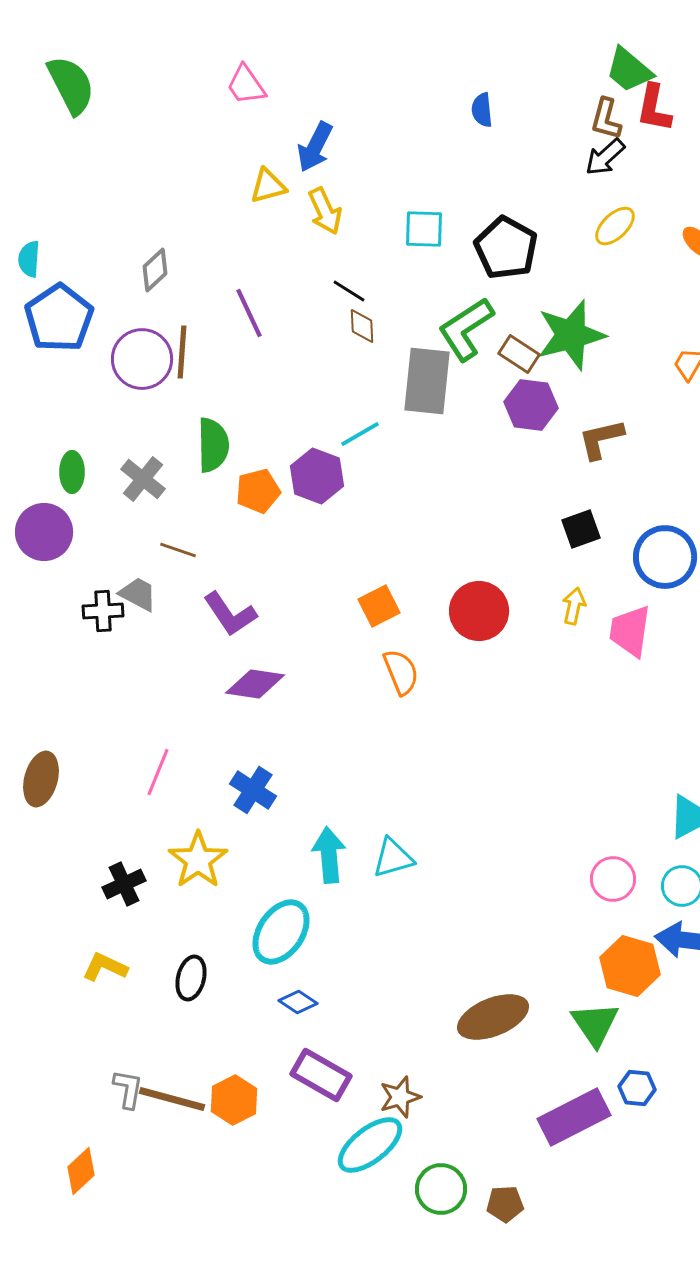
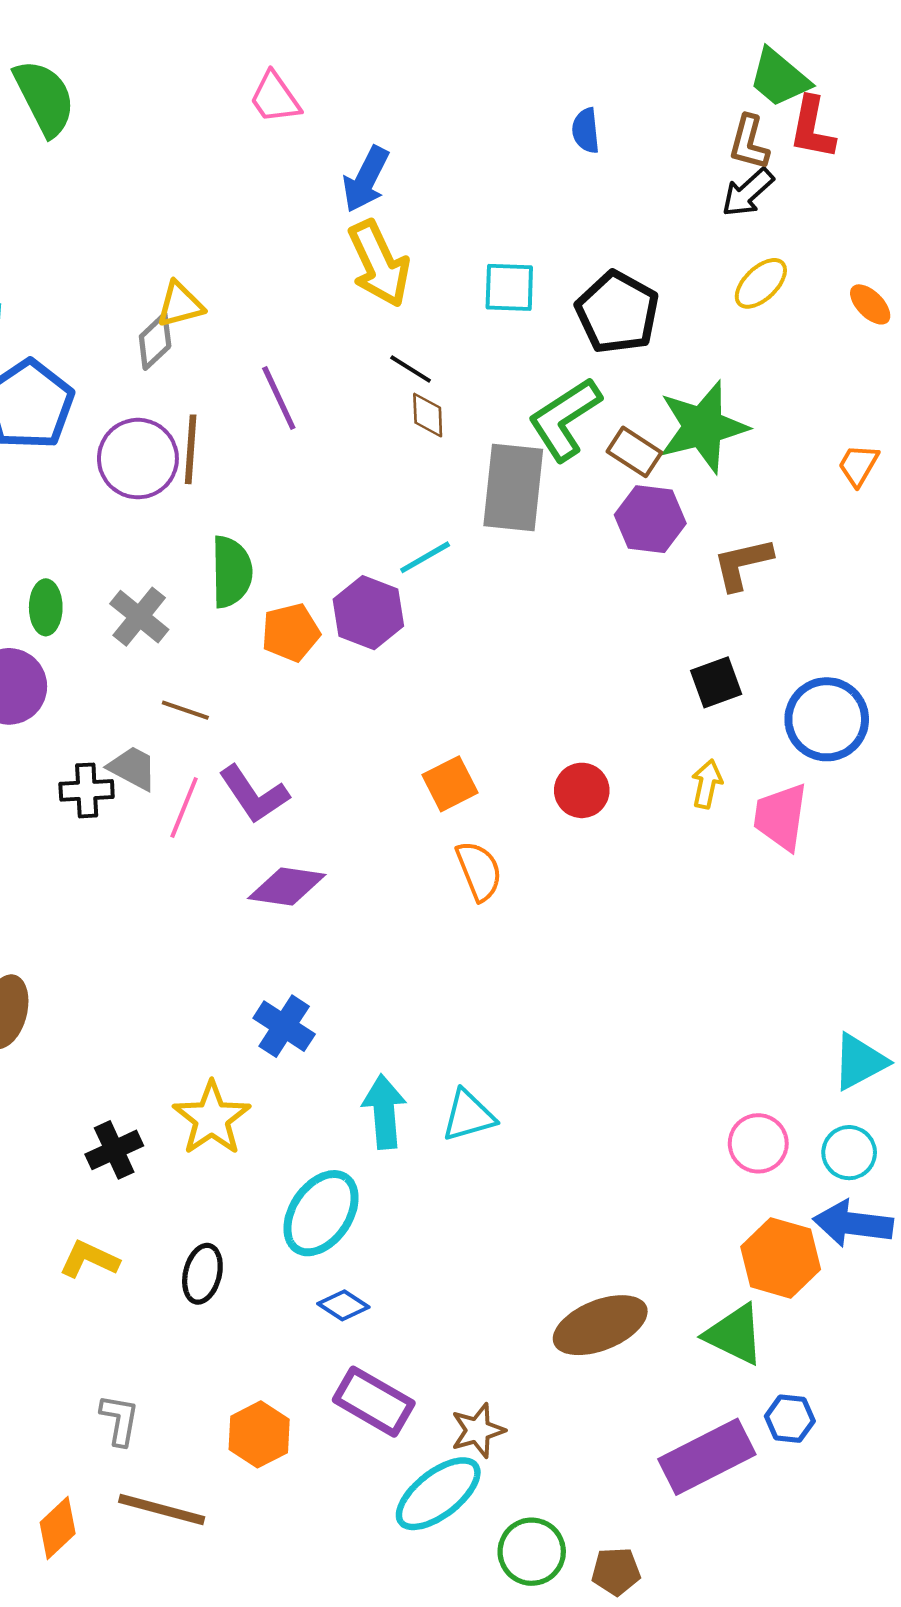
yellow triangle: (268, 186) -> (180, 304), moved
yellow arrow: (325, 211) -> (379, 264), size x1.4
red circle: (479, 611) -> (582, 790), size x0.7
pink line: (158, 772) -> (184, 808), moved
green triangle: (595, 1024) -> (735, 1334), turned -30
brown line: (172, 1099) -> (162, 1510), moved

